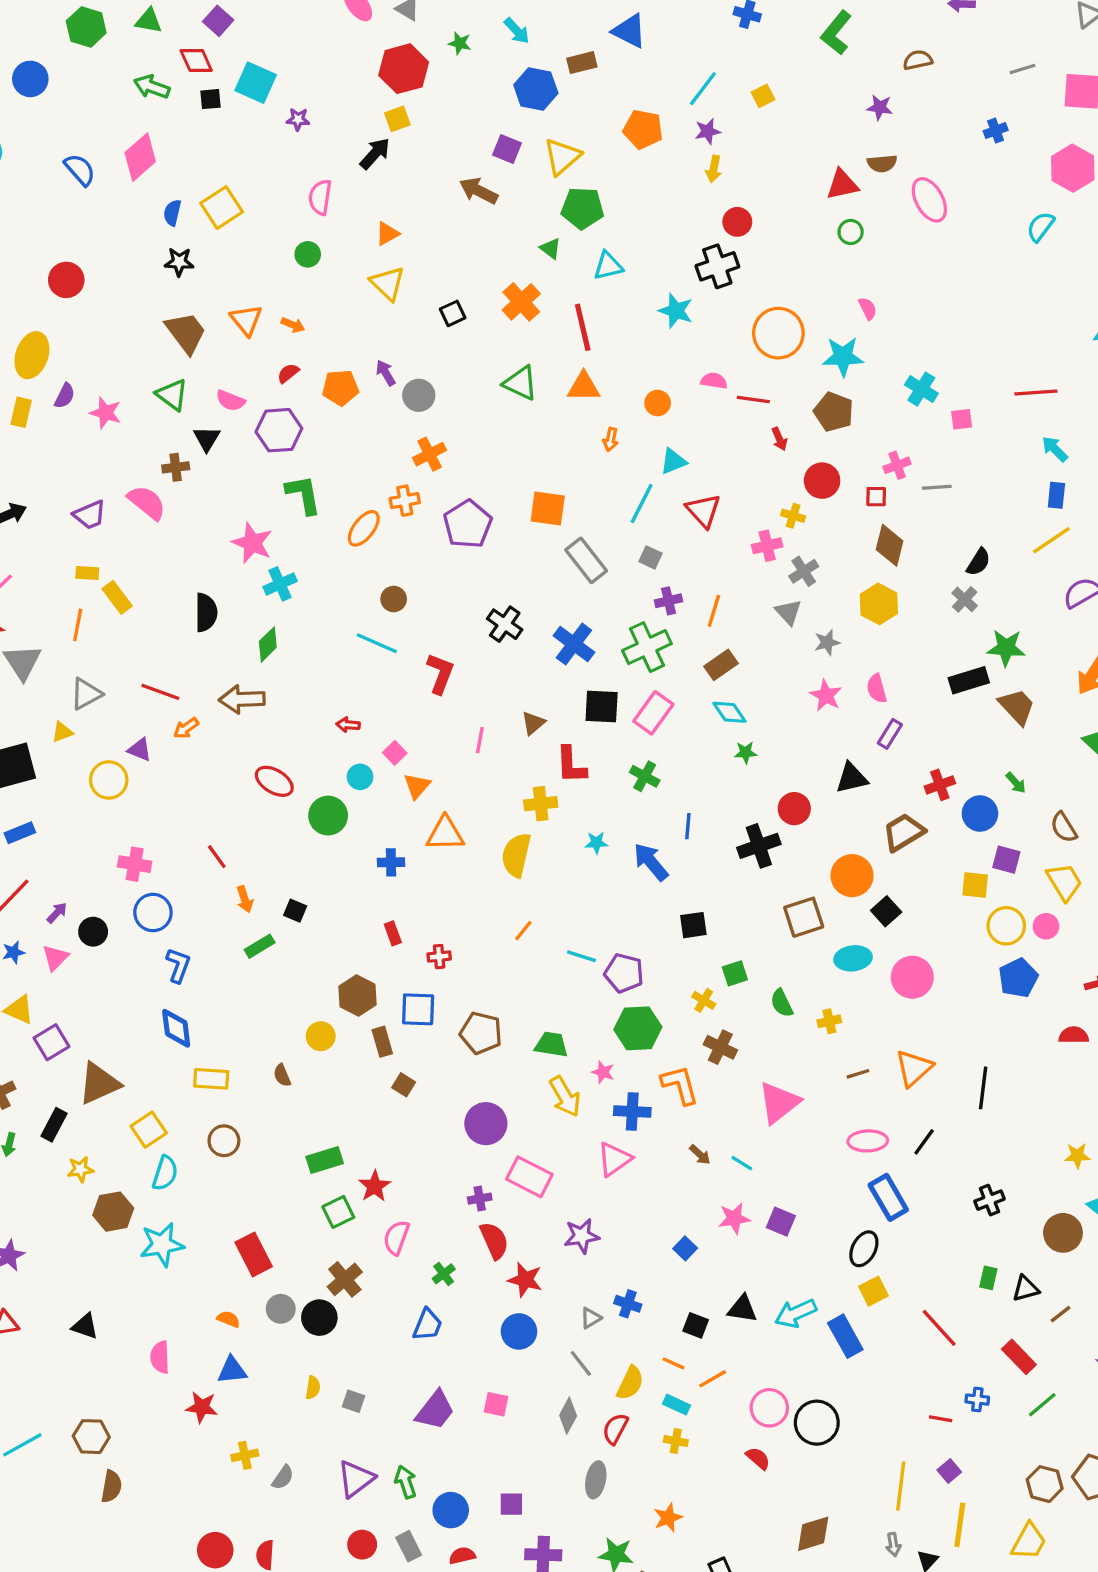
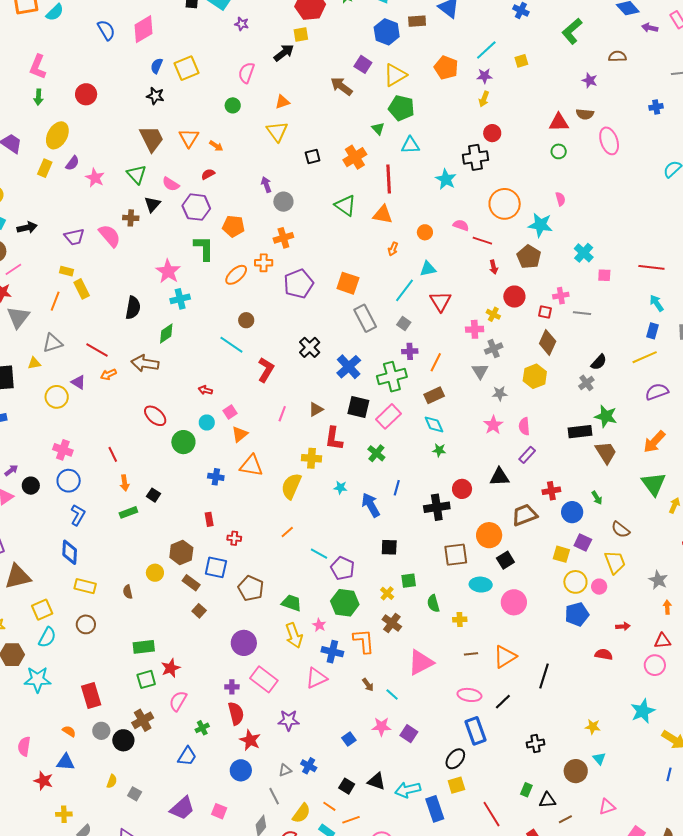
orange pentagon: (340, 388) -> (233, 226), moved
brown semicircle: (1064, 827) -> (621, 530), turned -30
brown rectangle: (382, 1042) -> (191, 583), turned -48

